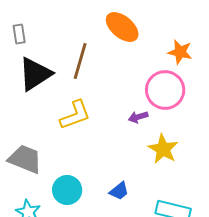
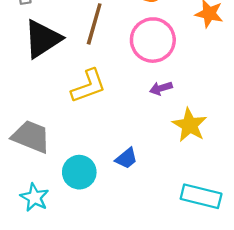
pink circle: (165, 90) -> (153, 40), moved
blue trapezoid: (119, 191) -> (126, 158), moved

